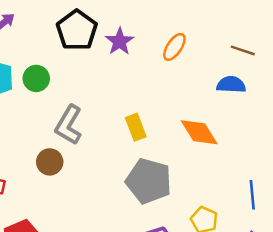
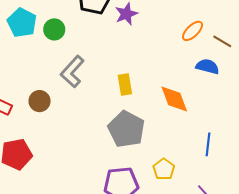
orange ellipse: (174, 47) -> (193, 31), moved
brown circle: (50, 162) -> (40, 101), moved
blue line: (252, 195) -> (208, 144), moved

